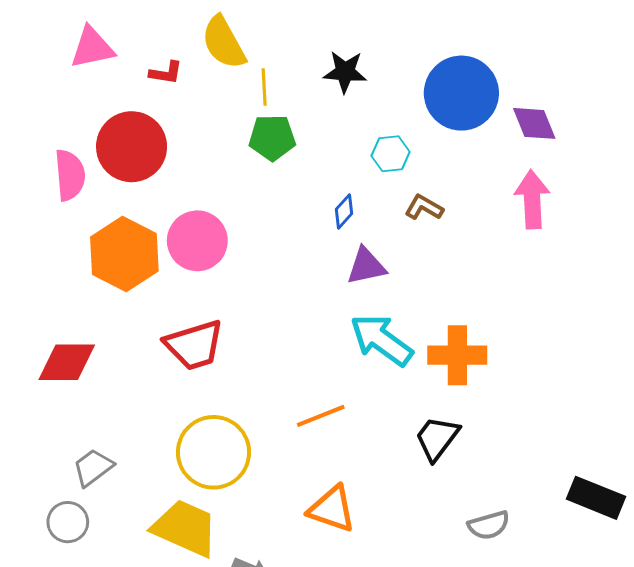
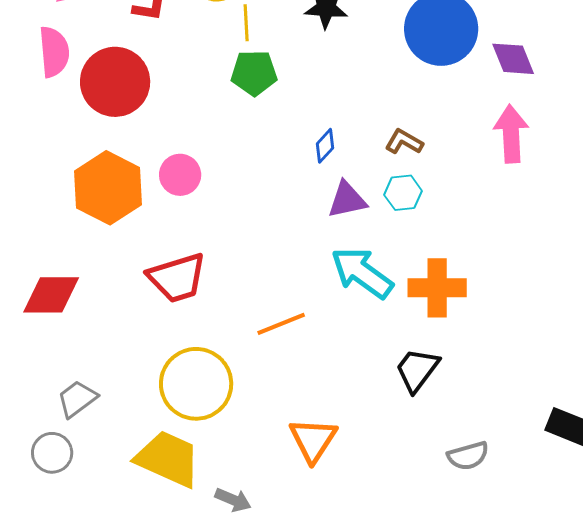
cyan hexagon: (391, 154) -> (403, 193), moved
pink semicircle: (70, 175) -> (54, 52), moved
pink circle: (197, 241) -> (180, 175), size x0.7
orange line: (321, 416) -> (281, 324), moved
orange triangle: (332, 509) -> (313, 440), turned 44

